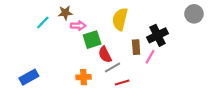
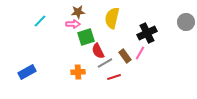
brown star: (65, 13) -> (78, 12), moved
gray circle: (194, 14) -> (186, 22), moved
brown rectangle: (136, 47) -> (125, 56), moved, turned -32

